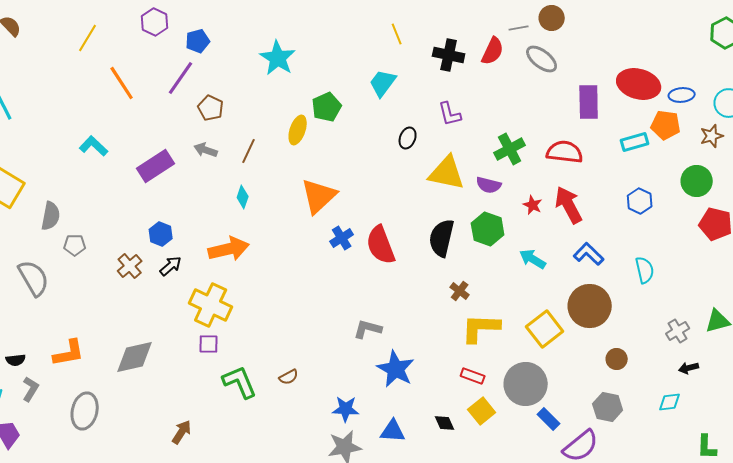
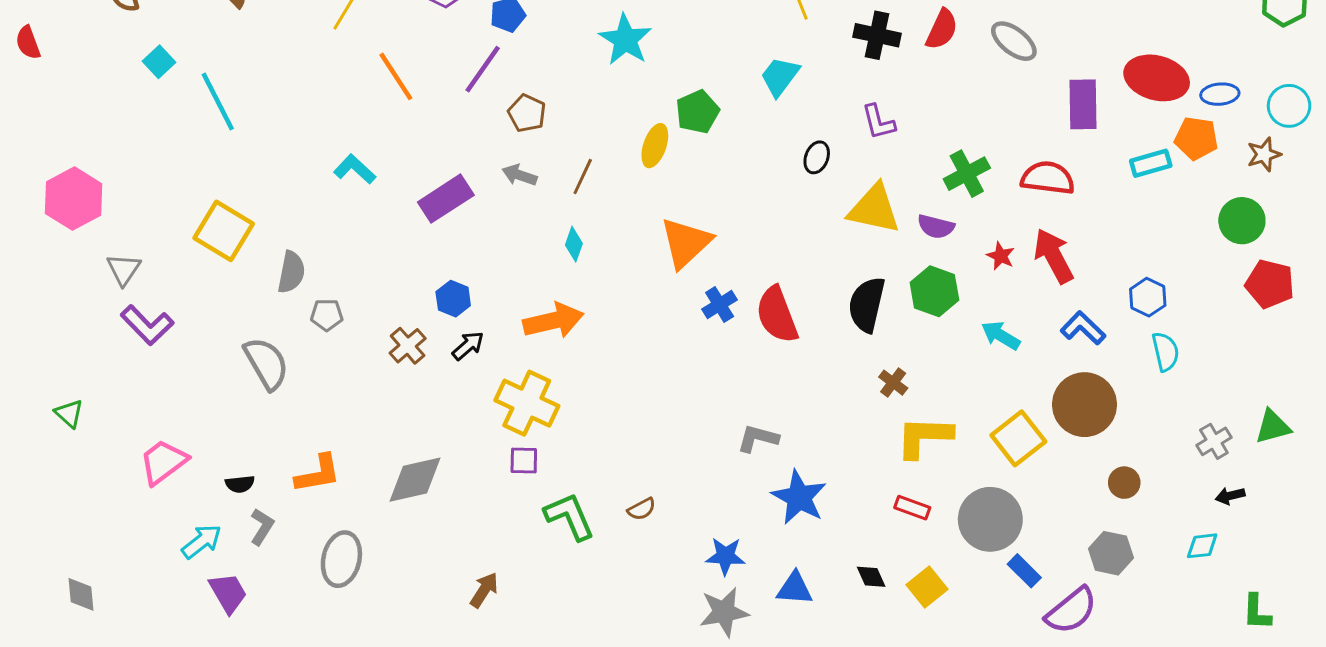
blue hexagon: (640, 201) -> (1148, 297), moved
yellow square: (482, 411) -> (927, 587), moved

